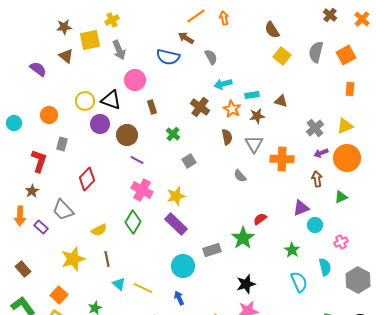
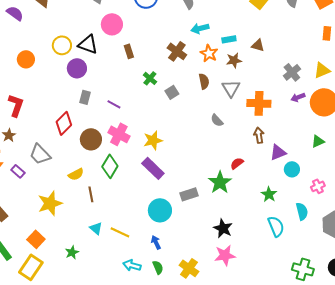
brown circle: (127, 135) -> (91, 139), moved
gray rectangle: (62, 144) -> (85, 97), moved
gray square: (189, 161) -> (172, 92), moved
brown arrow: (317, 179) -> (259, 135), moved
brown line: (107, 259) -> (91, 194), moved
black star: (246, 284) -> (223, 228), turned -30

